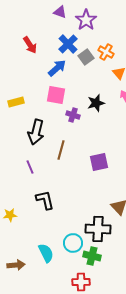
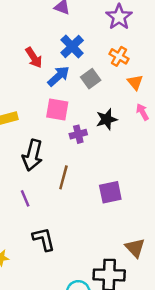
purple star: (86, 20) -> (119, 17), moved
red arrow: (30, 45) -> (34, 58), moved
gray square: (86, 57) -> (91, 79), moved
purple cross: (73, 115) -> (78, 134), turned -32

